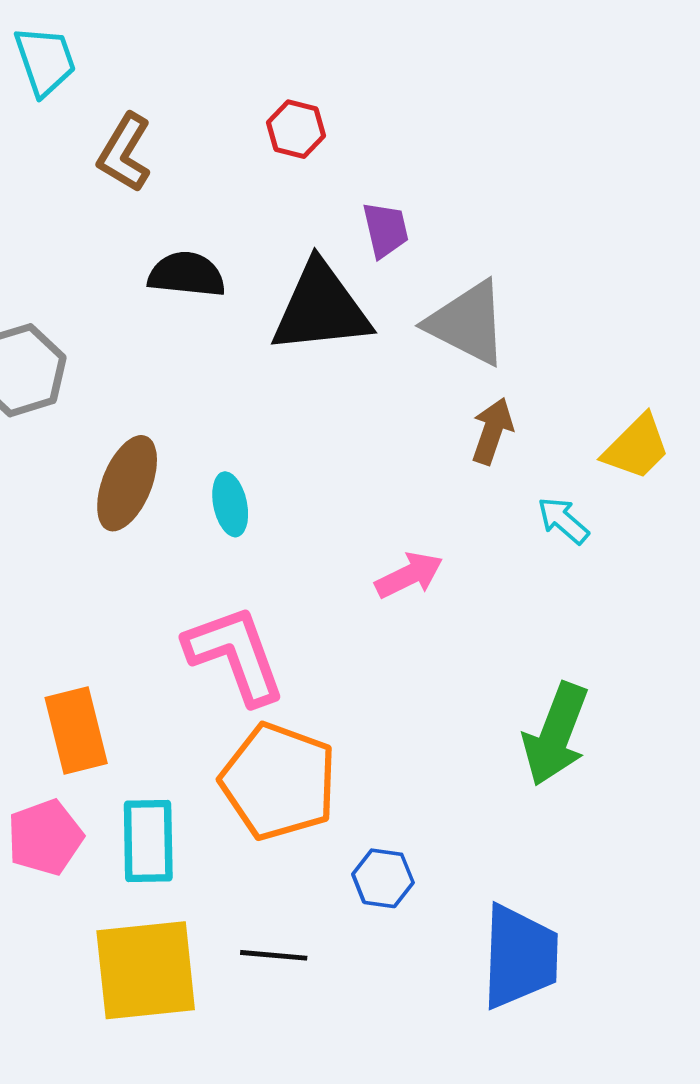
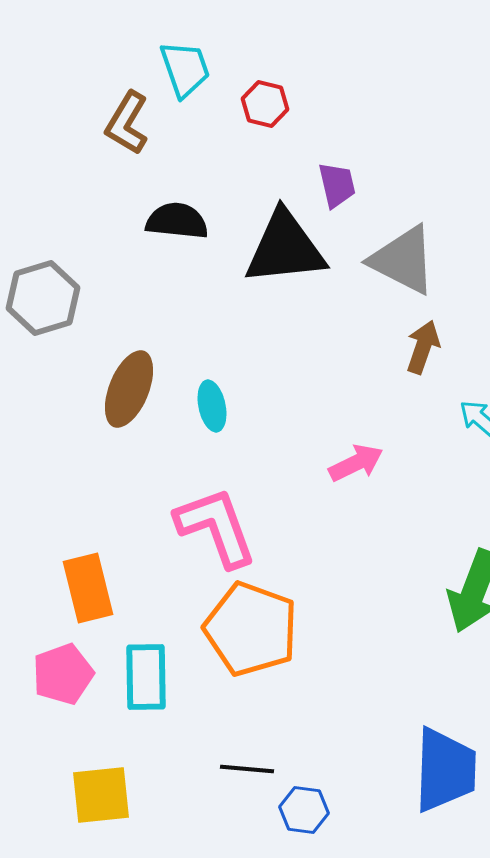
cyan trapezoid: (45, 61) -> (185, 69), moved
blue hexagon: (383, 878) -> (304, 810), moved
yellow square: (146, 970) -> (101, 795), moved, size x0.7

